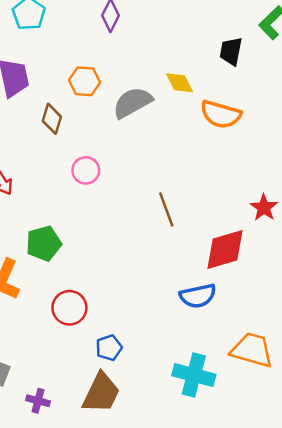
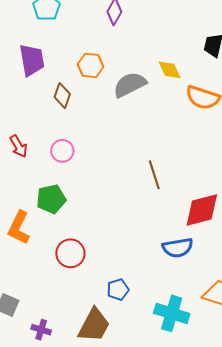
pink circle: (86, 170) -> (62, 151), moved
blue pentagon: (109, 348) -> (118, 290), moved

